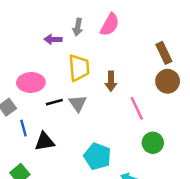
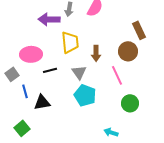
purple arrow: (53, 39) -> (49, 19), size x1.5
brown circle: (168, 81) -> (128, 51), moved
gray triangle: (78, 103) -> (79, 72), moved
cyan pentagon: (97, 156) -> (85, 95), moved

